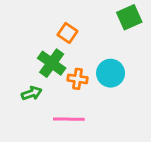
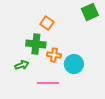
green cross: (52, 63) -> (36, 44), turned -30
cyan circle: (111, 73) -> (74, 64), moved

